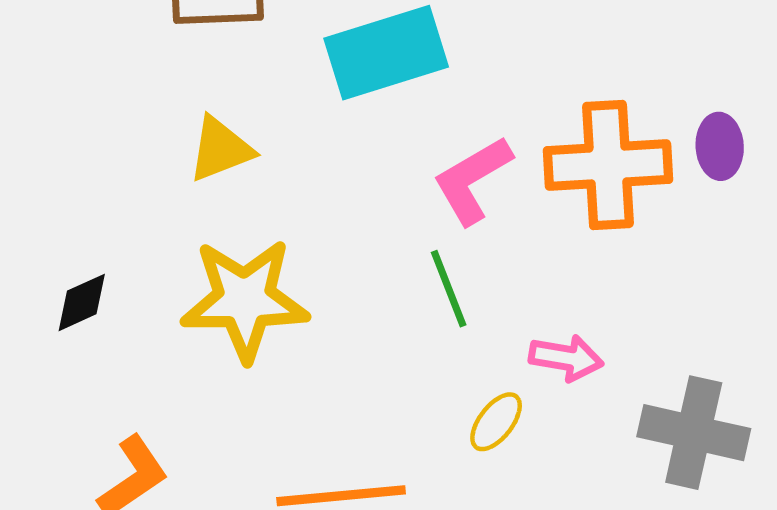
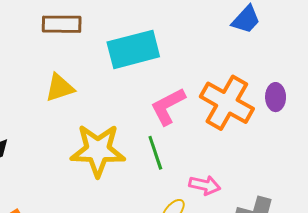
orange cross: (608, 165) -> (227, 103), turned 30
yellow star: (245, 300) -> (98, 150), moved

